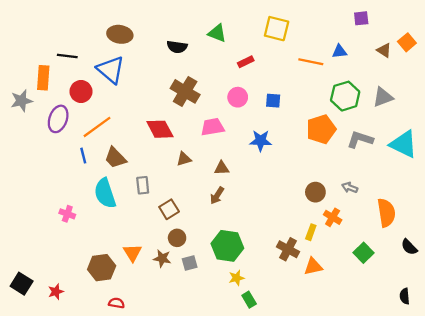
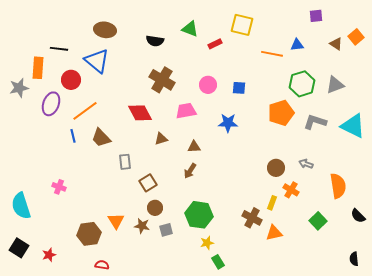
red rectangle: (246, 62) -> (215, 44), moved
cyan semicircle: (105, 193) -> (21, 206), moved

